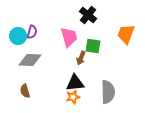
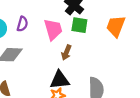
purple semicircle: (32, 32) -> (22, 24), moved
green square: (93, 46) -> (79, 25), moved

